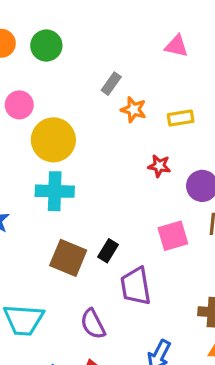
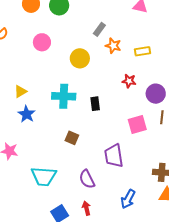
yellow circle: (53, 140) -> (80, 58), moved, size x0.7
black rectangle: (108, 251) -> (95, 104), moved, turned -40
brown square: (68, 258) -> (72, 138), size x0.6

